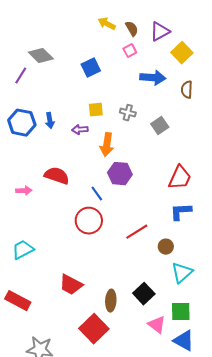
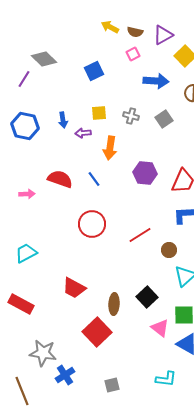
brown semicircle: (132, 29) -> (135, 32), turned 133
blue arrow: (50, 121) -> (63, 120), moved
gray square: (160, 126) -> (164, 119), moved
purple hexagon: (120, 174) -> (145, 173), moved
blue line: (97, 194) -> (94, 179), moved

